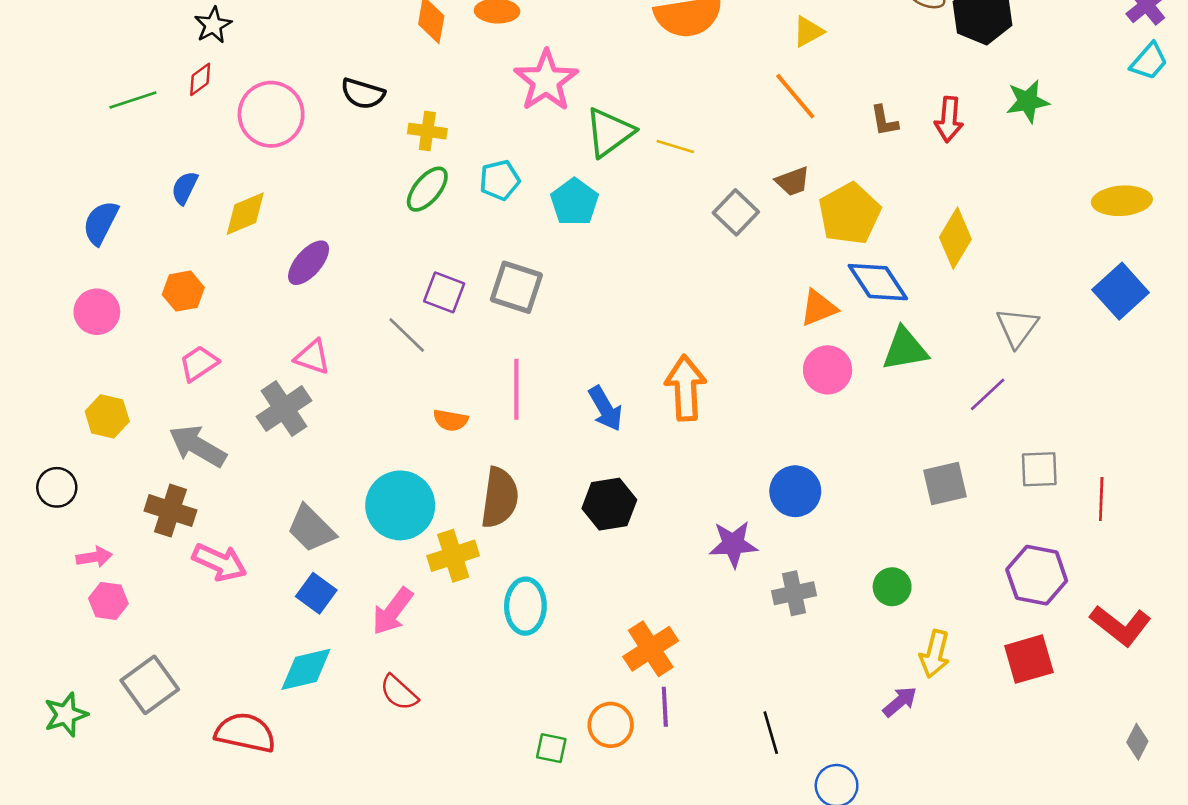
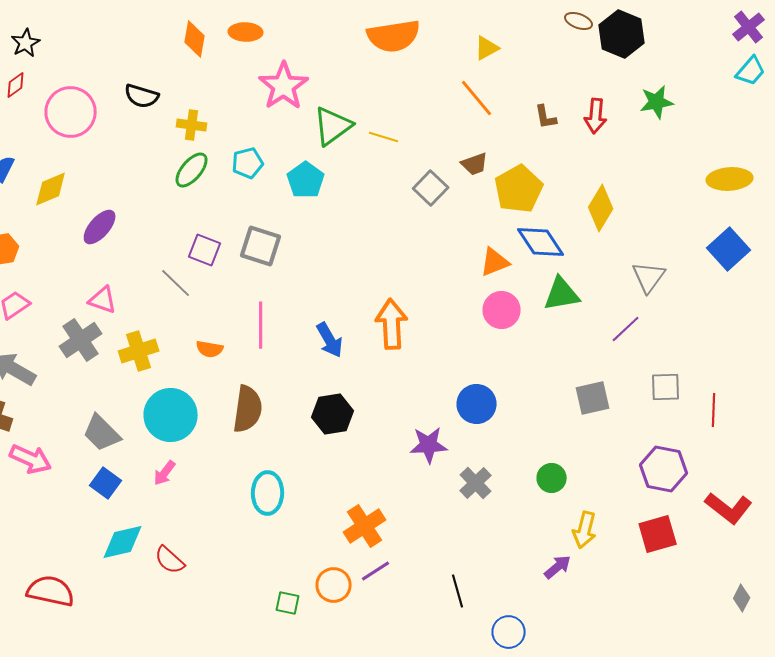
yellow cross: (453, 556) -> (139, 351), moved
gray cross: (794, 593) -> (476, 483), turned -32
pink arrow: (392, 611) -> (165, 473), moved, size x0.7
cyan diamond: (306, 669) -> (123, 542), moved
purple line: (665, 707) -> (376, 571), turned 60

